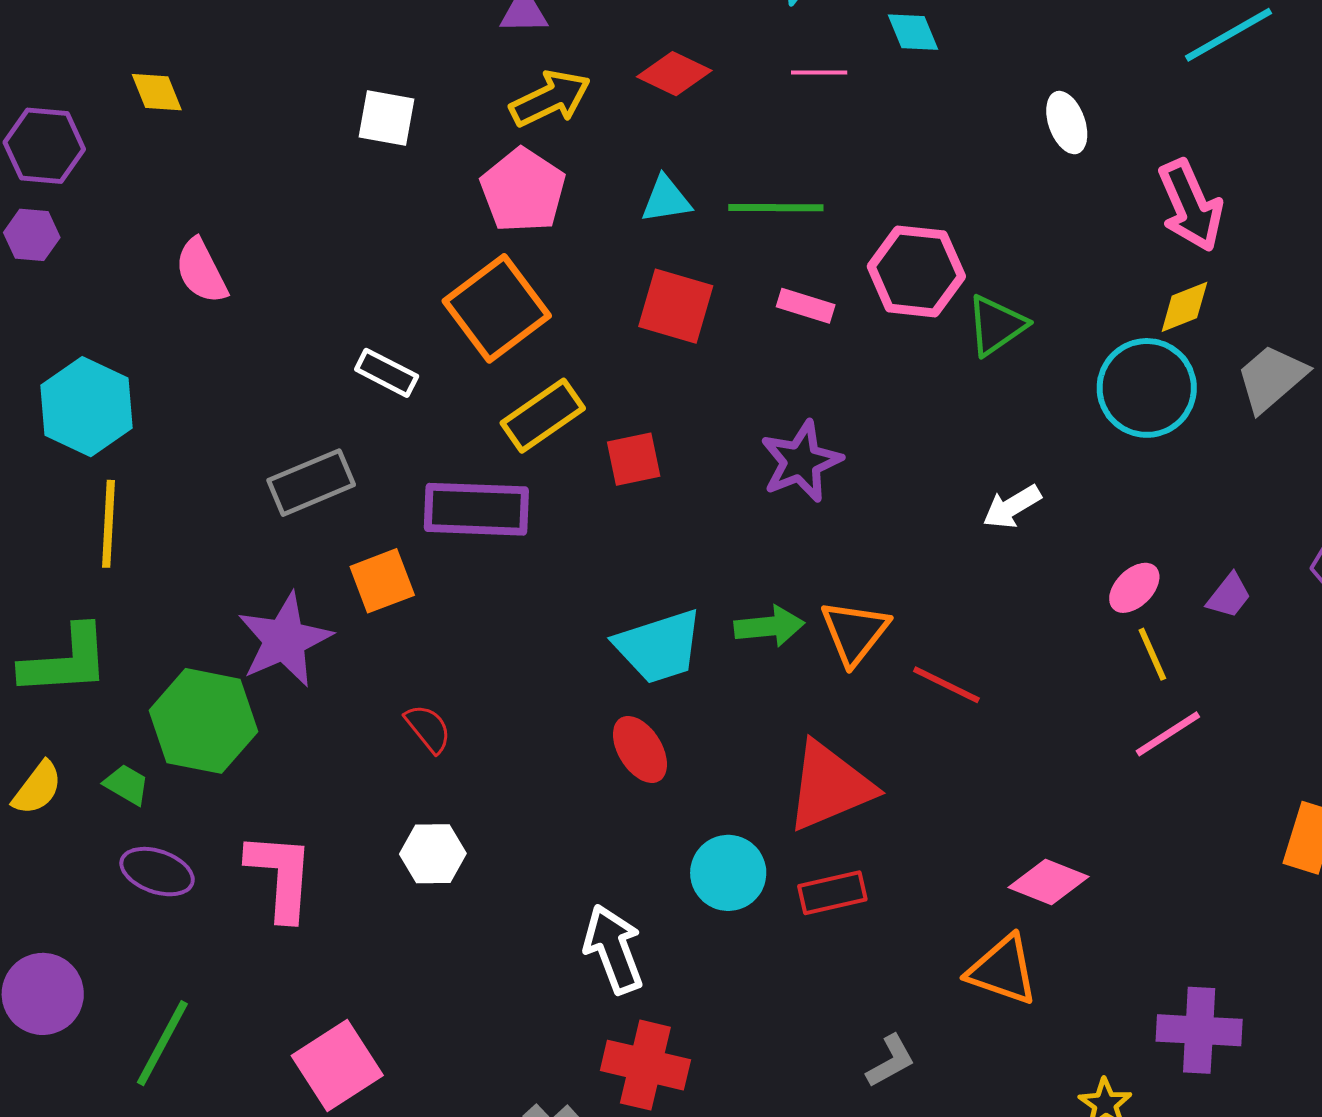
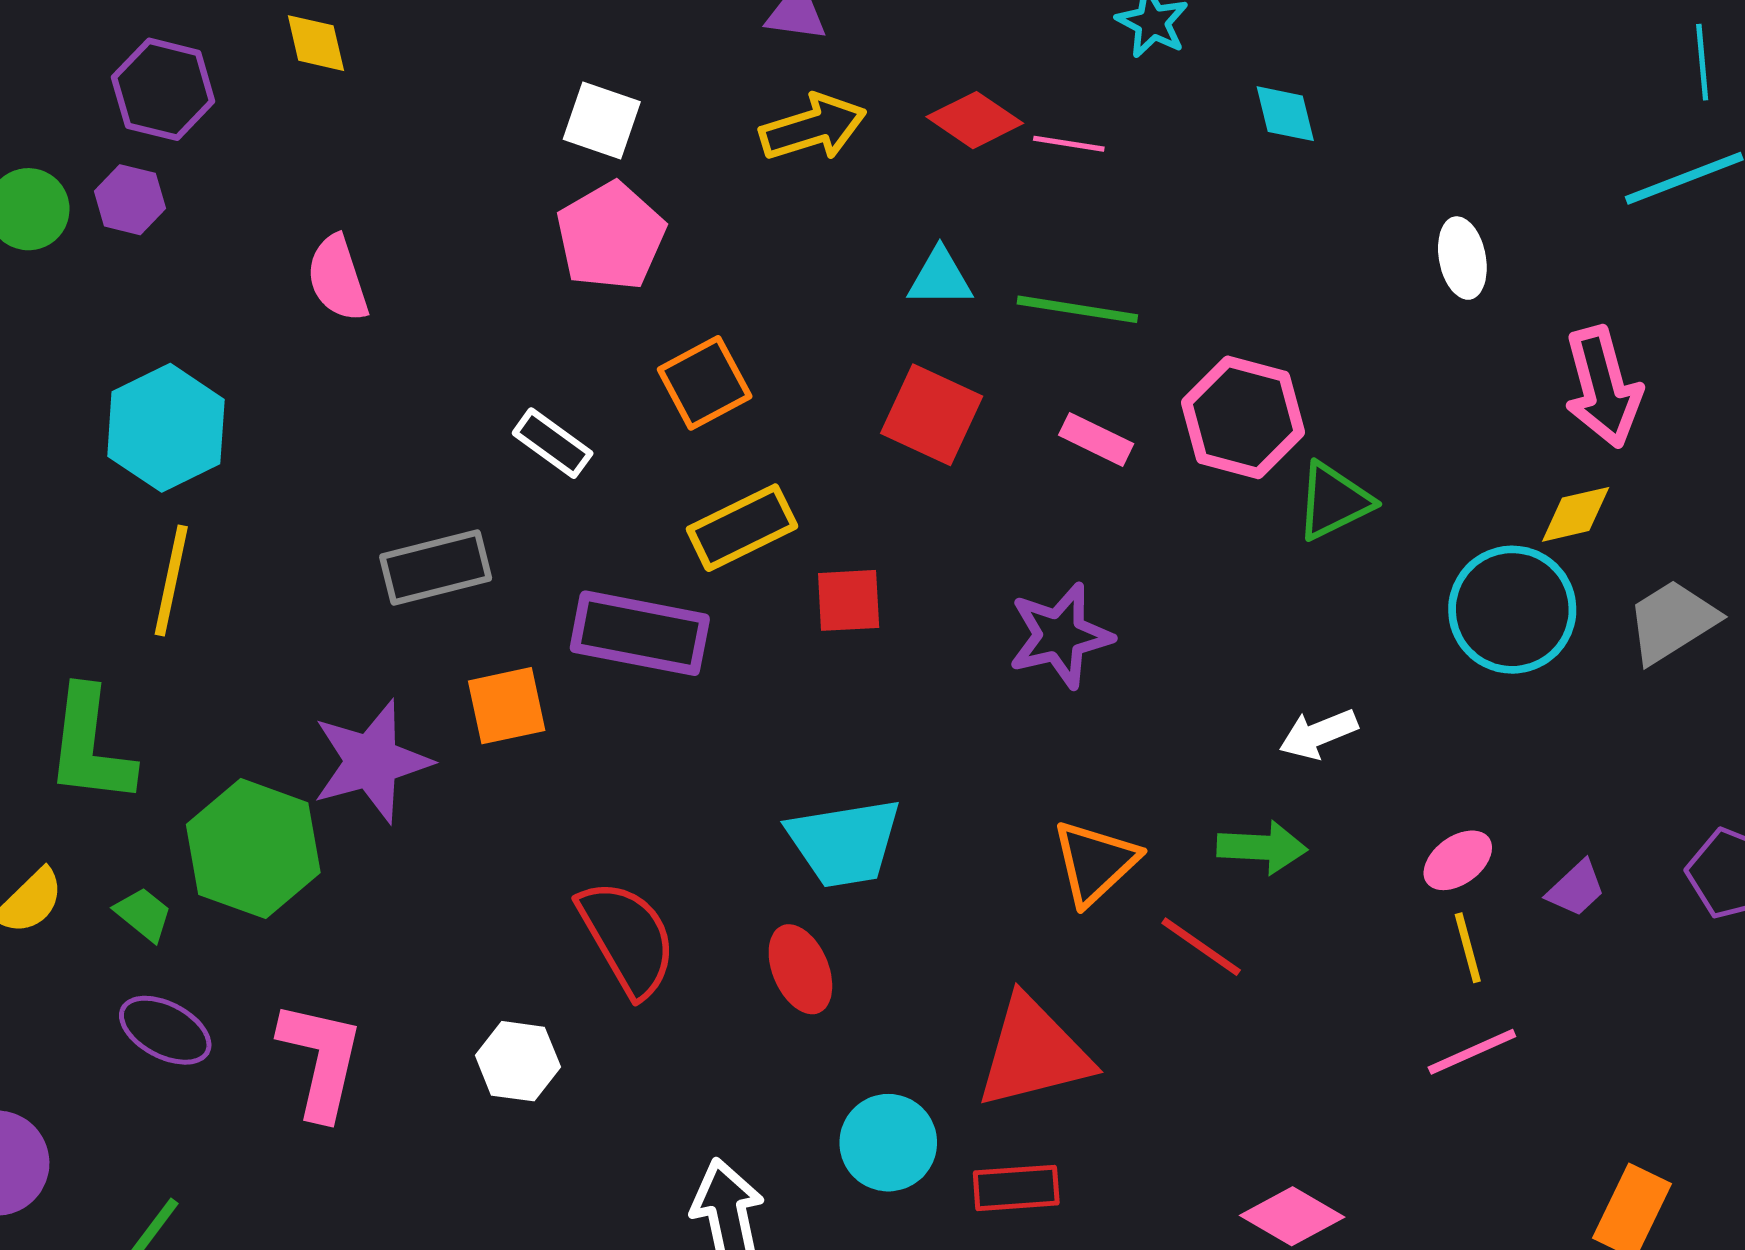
pink line: (819, 73) -> (1069, 144), moved
pink pentagon: (523, 190) -> (611, 236), moved
orange square: (497, 308) -> (705, 383), size x0.7
green arrow: (769, 626) -> (1262, 847), moved
green L-shape: (65, 661) -> (90, 746), turned 92
red semicircle: (428, 728) -> (627, 938), moved, size x1.8

